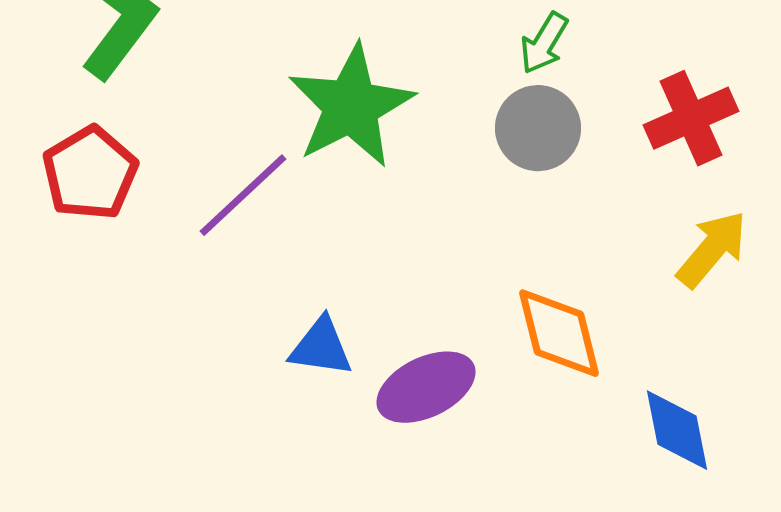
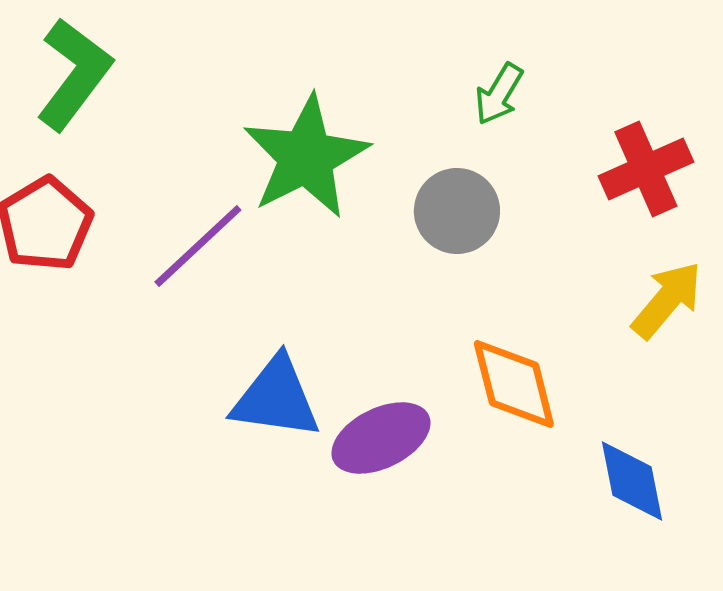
gray circle: (538, 128) -> (457, 211), moved
blue triangle: (321, 347) -> (276, 398), size x1.4

